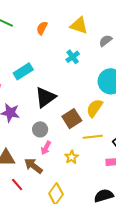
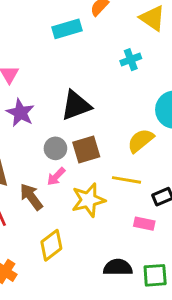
cyan rectangle: (23, 71) -> (67, 29), moved
brown square: (72, 119) -> (86, 150), moved
yellow star: (72, 157) -> (88, 200), size x1.6

